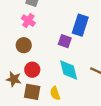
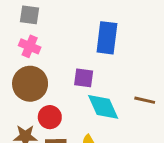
purple square: (65, 41) -> (84, 78), moved
brown circle: (24, 45) -> (30, 84), size x1.5

